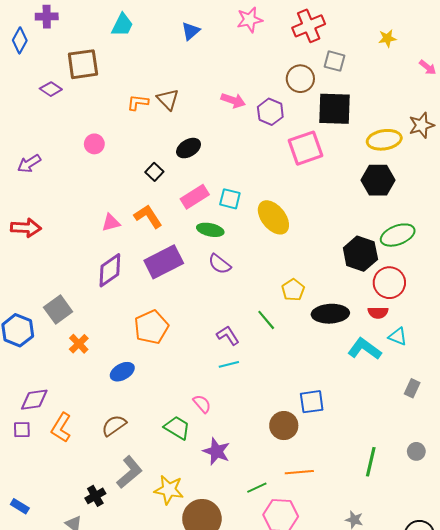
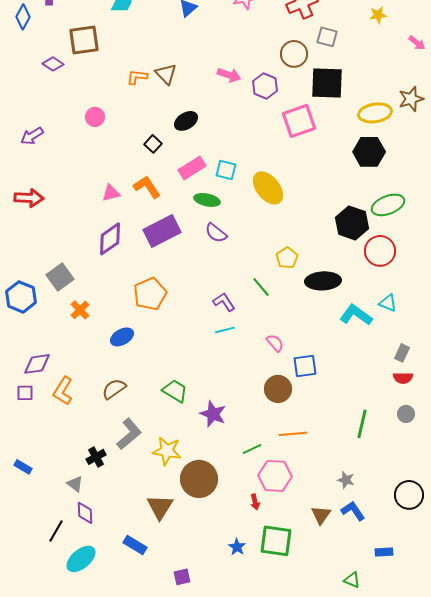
red semicircle: (378, 313) -> (403, 378), moved
pink semicircle: (202, 404) -> (275, 343), moved

